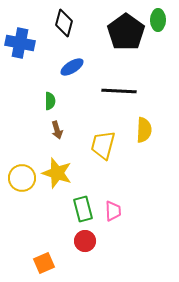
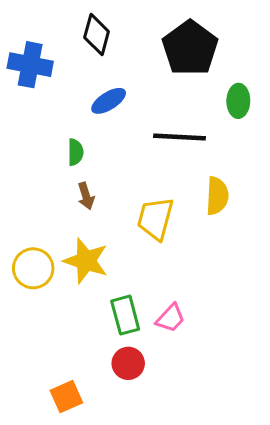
green ellipse: (158, 20) -> (238, 101), moved
pink trapezoid: (113, 211) -> (170, 318), turned 45

